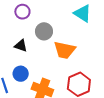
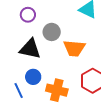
black triangle: (21, 46) -> (30, 49), size x1.6

